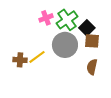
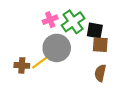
black square: (87, 28) -> (95, 31), turned -35
gray circle: (65, 45) -> (57, 48), moved

